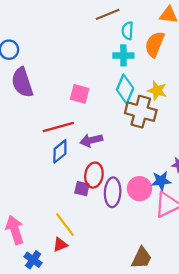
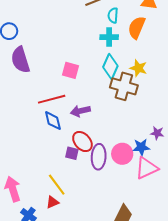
blue diamond: (60, 151) -> (53, 121), turned -65
red ellipse: (94, 175) -> (82, 142), turned -50

